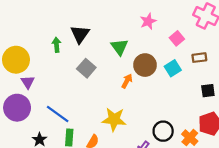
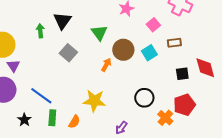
black circle: (163, 131) -> (144, 98), moved

